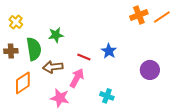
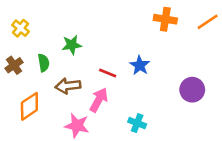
orange cross: (139, 15) -> (165, 19), moved, turned 30
green semicircle: (34, 49) -> (44, 63), size x0.6
brown cross: (11, 51) -> (14, 65), turned -32

